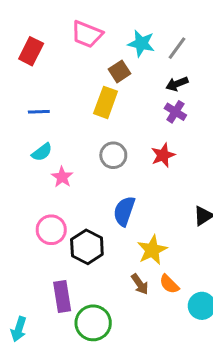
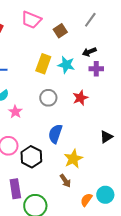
cyan star: (141, 43) -> (66, 65), moved
gray line: (177, 48) -> (90, 20), moved
brown square: (120, 71) -> (60, 31), moved
purple cross: (175, 112) -> (96, 69), moved, turned -32
orange semicircle: (169, 284) -> (86, 200), moved, turned 80

